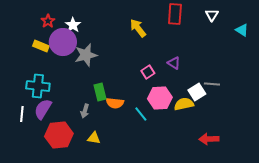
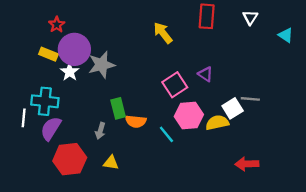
white star: (73, 25) -> (70, 72), moved
pink square: (148, 72) -> (175, 85), size x1.5
white line: (22, 114) -> (24, 118), moved

